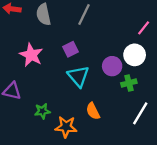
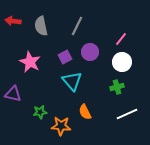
pink line: (144, 28) -> (121, 39), moved
purple circle: (112, 66) -> (90, 52), moved
white line: (140, 113) -> (127, 114), turned 35

